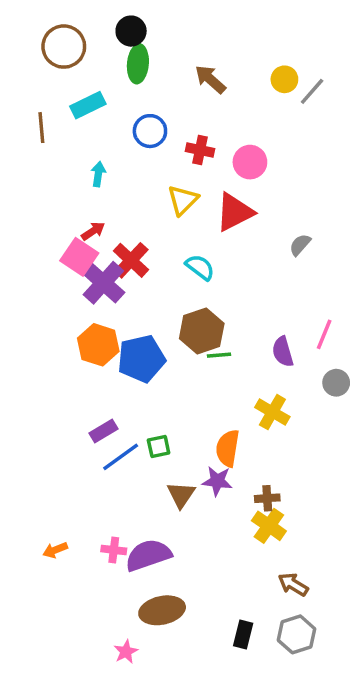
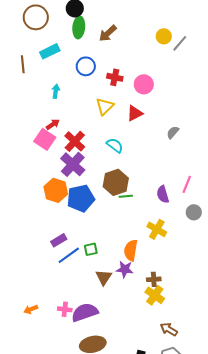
brown arrow: (210, 79) -> (108, 33), moved, turned -84
red triangle: (234, 212) -> (135, 113), size x0.7
purple cross: (103, 283) -> (73, 164), moved

